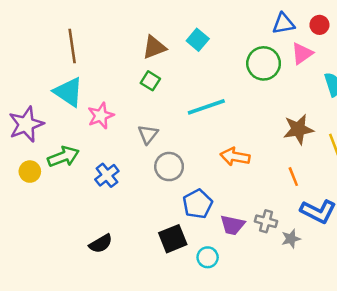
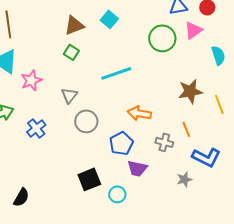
blue pentagon: (198, 204) -> (121, 143), moved
gray cross: (266, 221) -> (164, 142), moved
black semicircle: (101, 244) -> (21, 197), moved, turned -30

